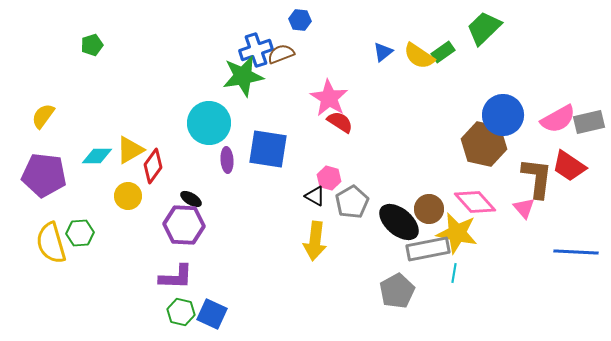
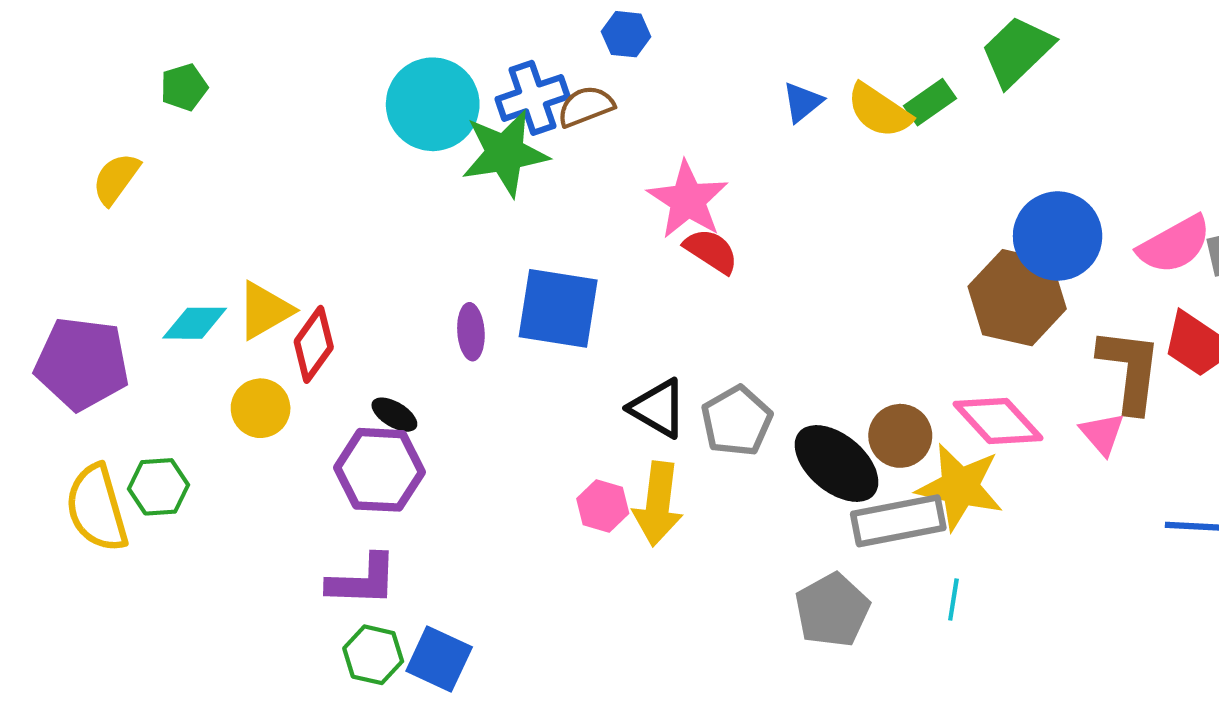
yellow semicircle: (43, 116) -> (116, 179), moved
cyan circle: (209, 123) -> (433, 104), moved
pink hexagon: (329, 178) -> (603, 506), moved
black triangle: (315, 196) -> (658, 408), size x1.4
cyan line: (454, 273) -> (953, 600), moved

